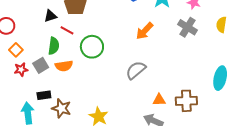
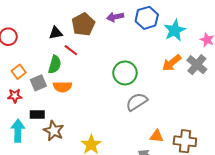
orange arrow: (145, 31) -> (172, 63), moved
green circle: (92, 47) -> (125, 73), moved
orange square: (16, 50) -> (19, 72), moved
red star: (21, 70) -> (15, 96), moved

